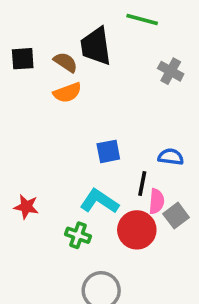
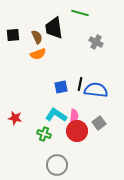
brown semicircle: (66, 62) -> (37, 37), turned 32
blue semicircle: (171, 157) -> (96, 90), size x1.6
black line: (142, 184) -> (80, 84), moved
pink semicircle: (156, 201) -> (74, 116), moved

